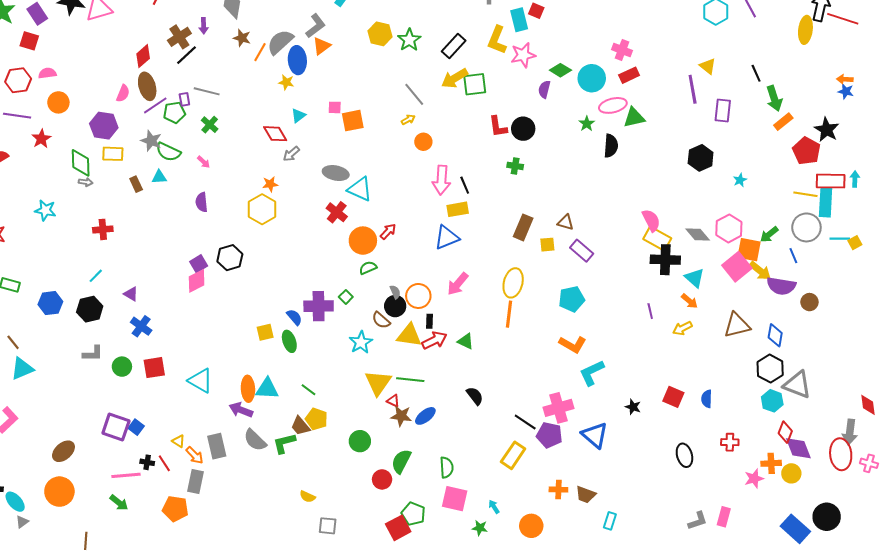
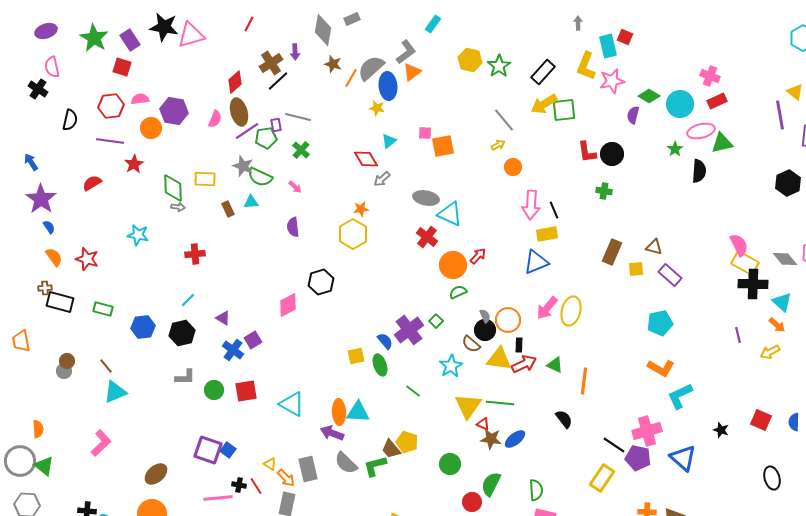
purple hexagon: (104, 126) -> (174, 111), moved
purple square: (199, 264) -> (253, 340), moved
yellow ellipse: (513, 283) -> (571, 311), moved
purple cross: (319, 306) -> (409, 330), turned -36
orange line: (509, 314) -> (584, 381), moved
green line: (308, 390) -> (413, 391), moved

